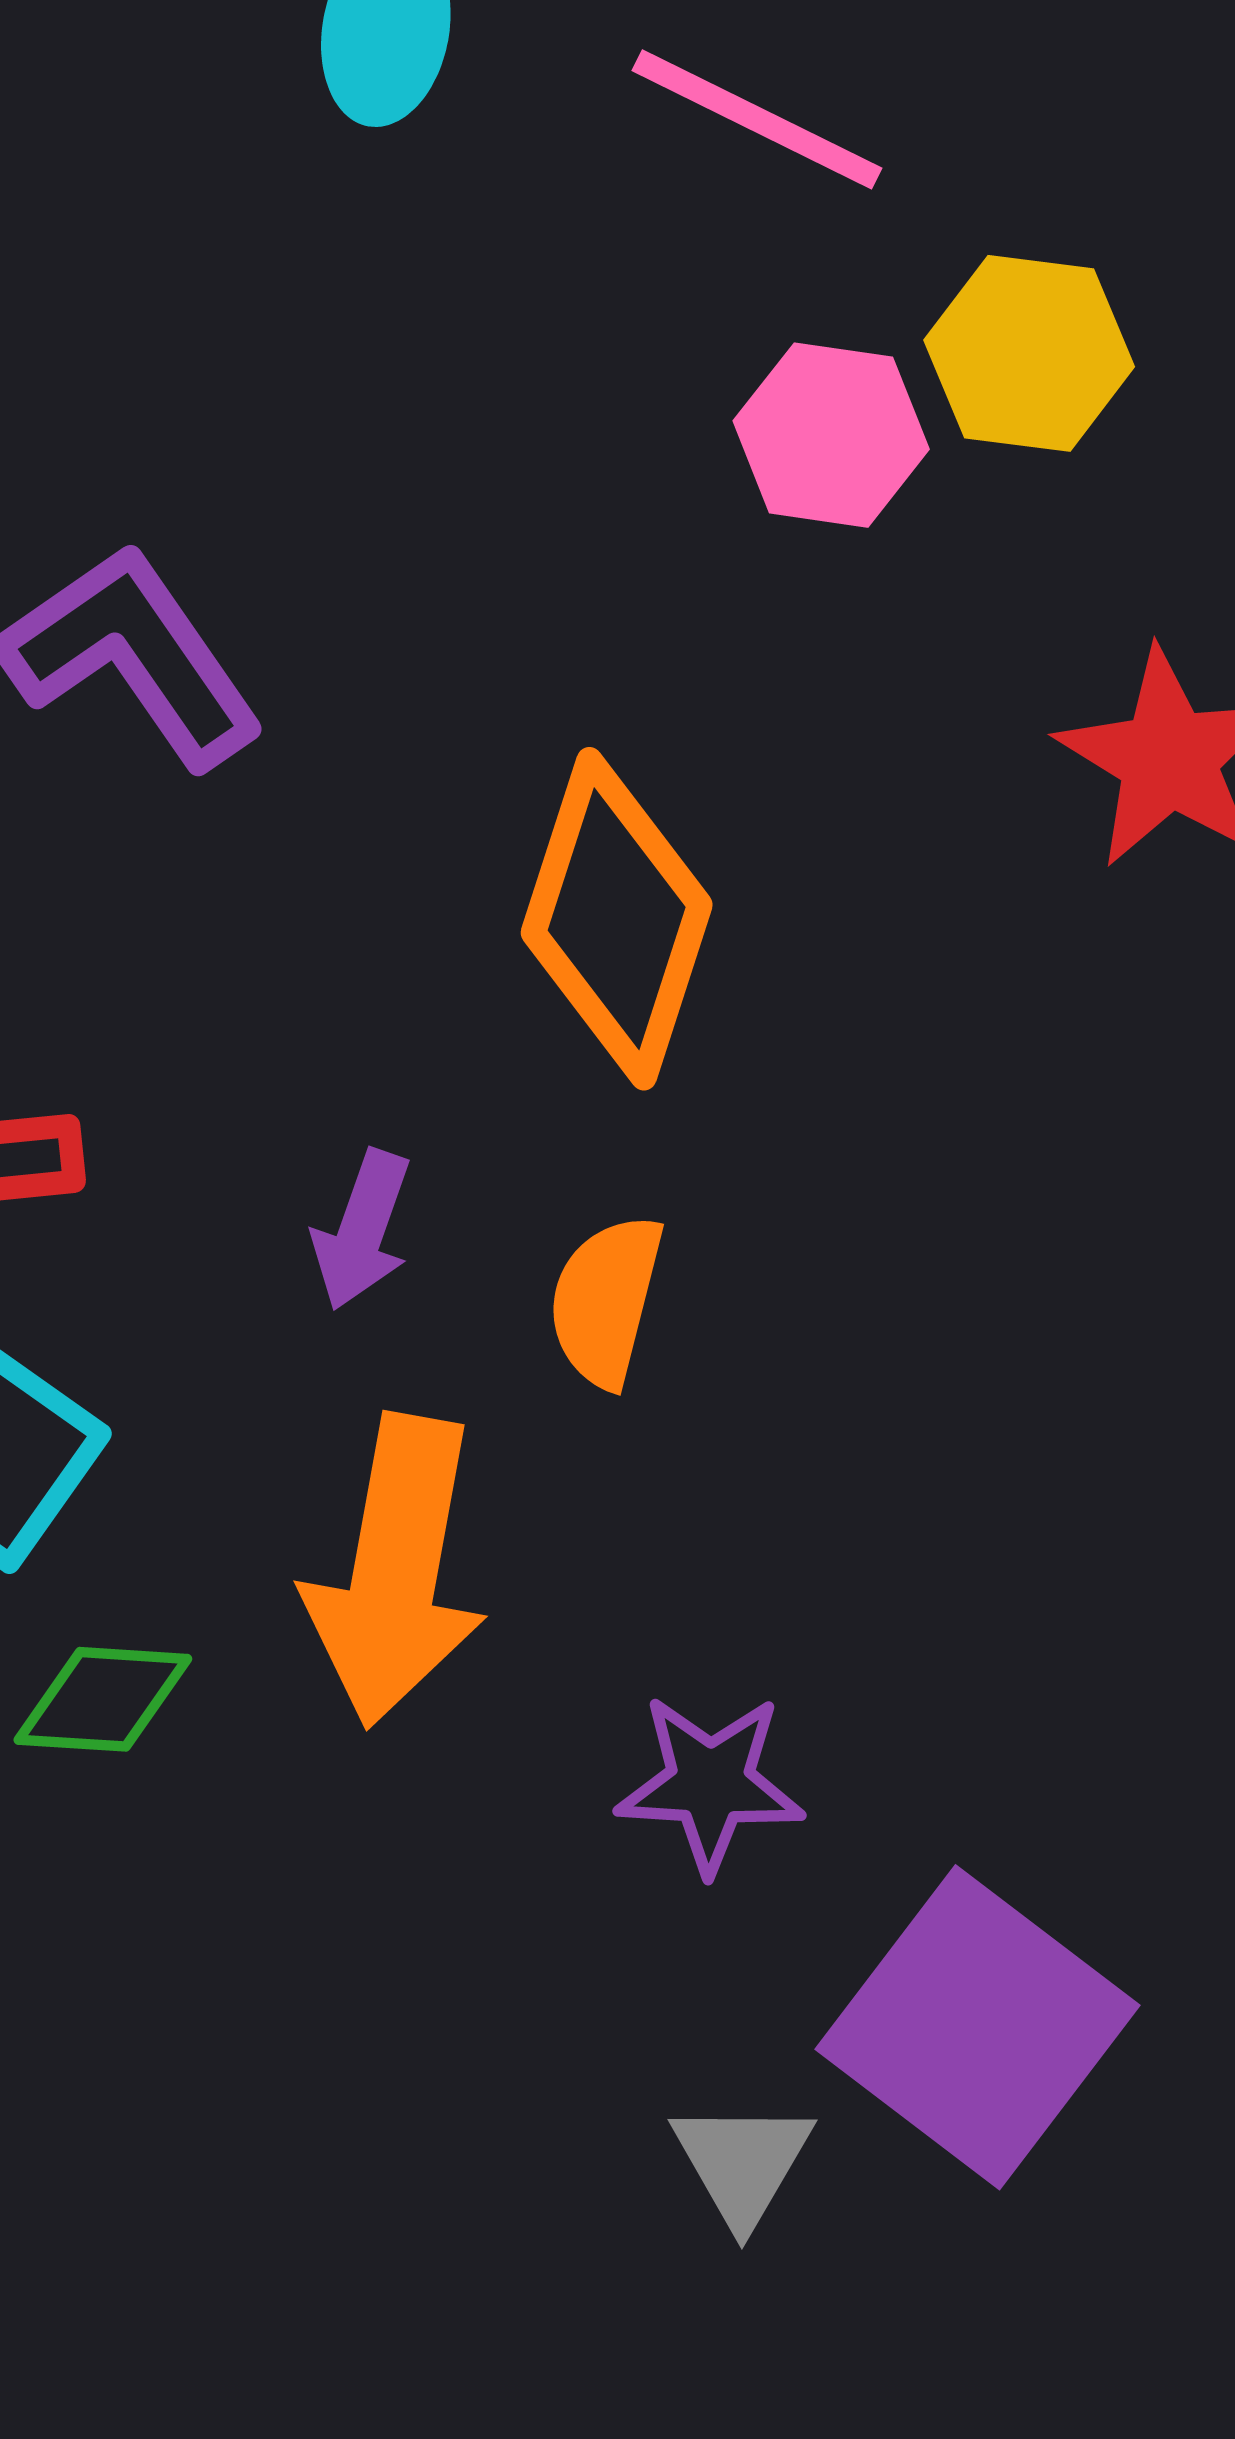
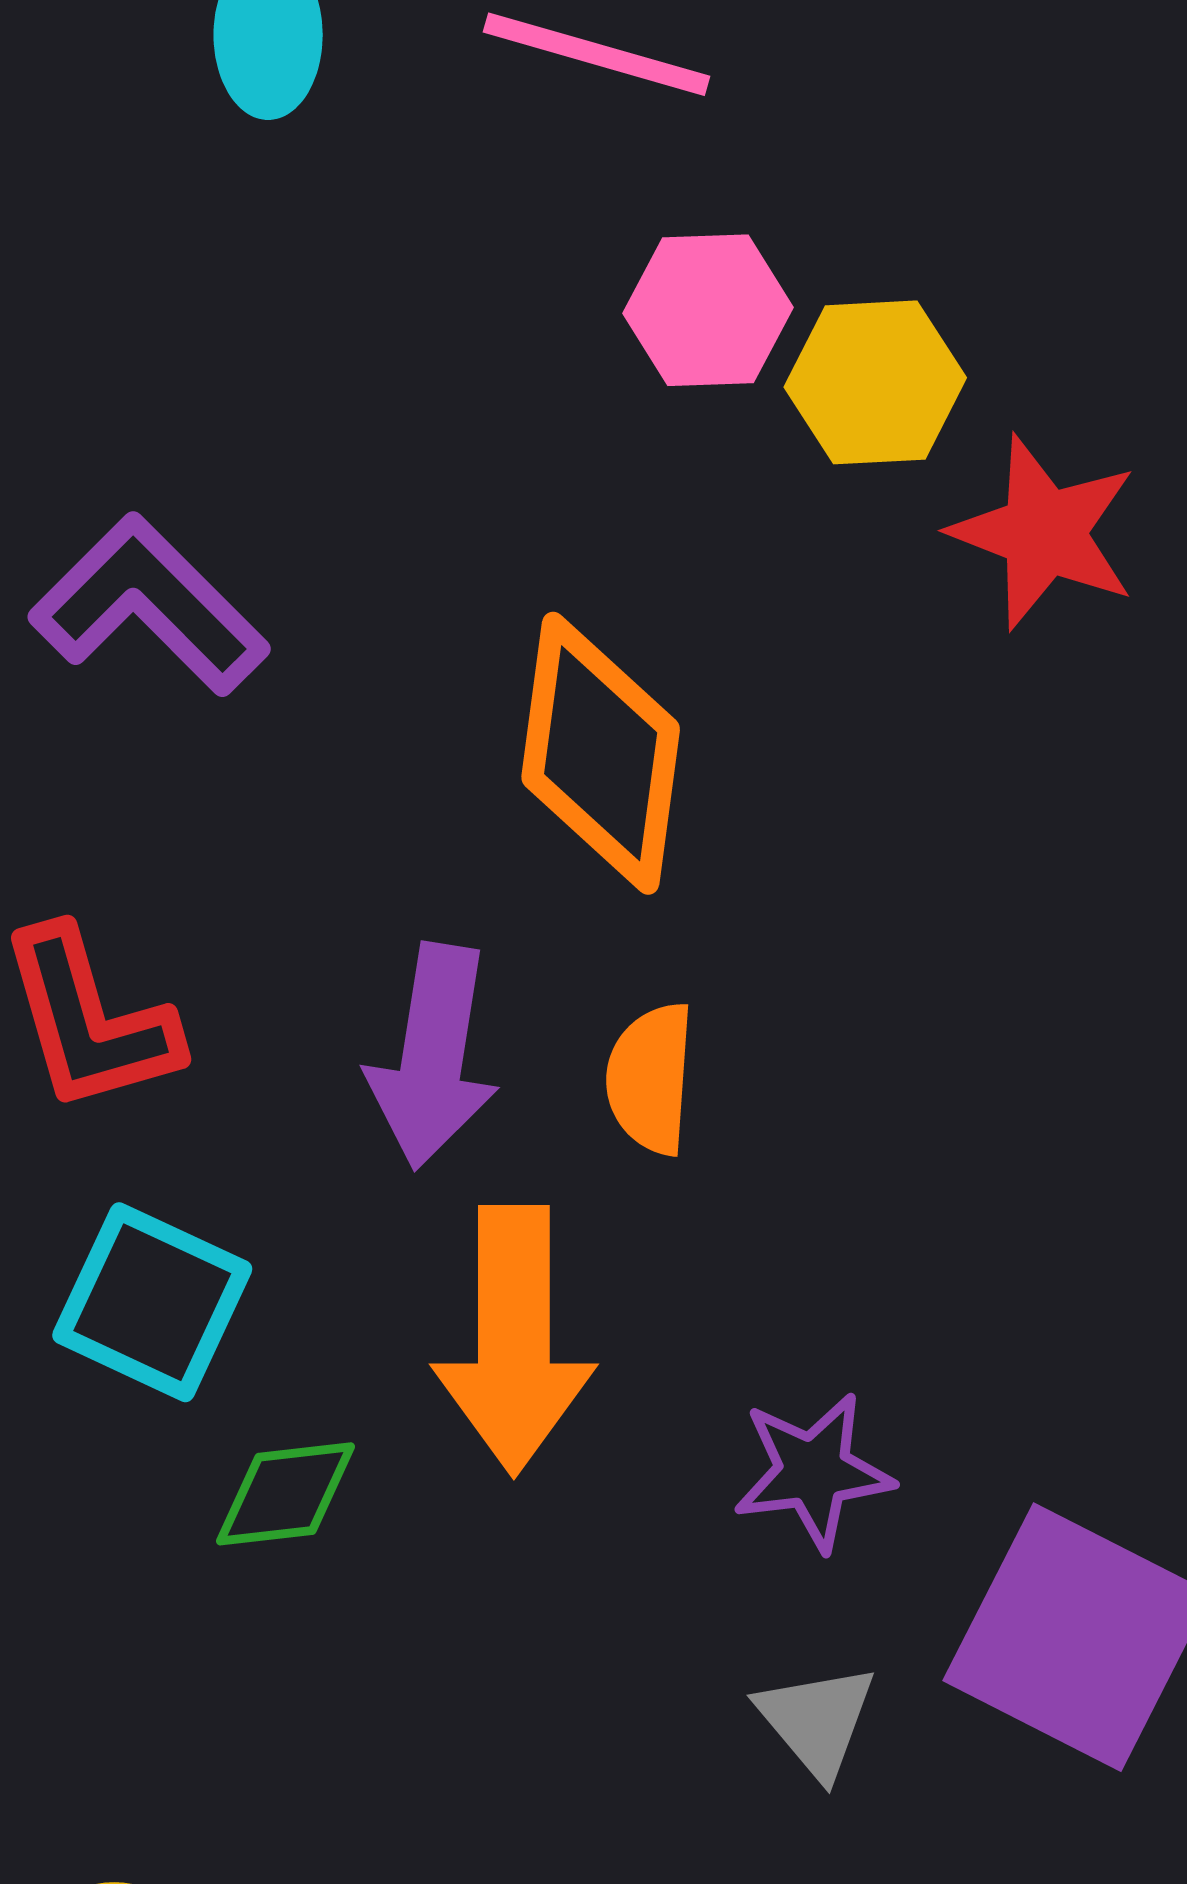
yellow hexagon: (1029, 353) -> (875, 382), moved
purple arrow: (362, 1230) -> (433, 1056), size x1.6
gray triangle: (742, 2163) -> (817, 1721), moved

